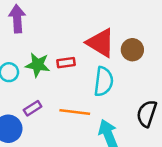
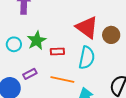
red rectangle: (66, 63) -> (57, 52), moved
green star: (38, 65) -> (37, 40), turned 30

